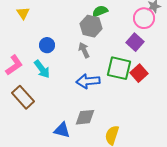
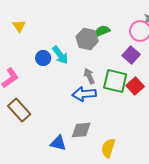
green semicircle: (100, 11) -> (102, 31), moved
gray arrow: (84, 50) -> (89, 76), moved
cyan arrow: (42, 69) -> (60, 55), moved

